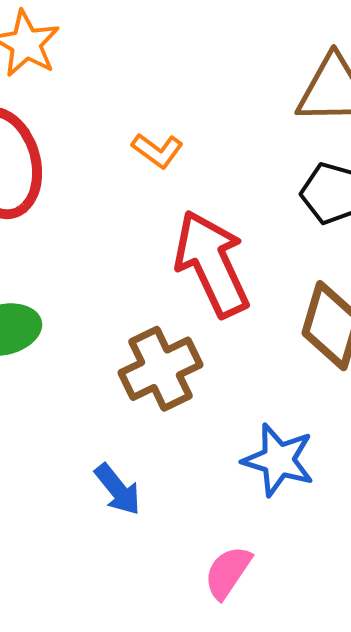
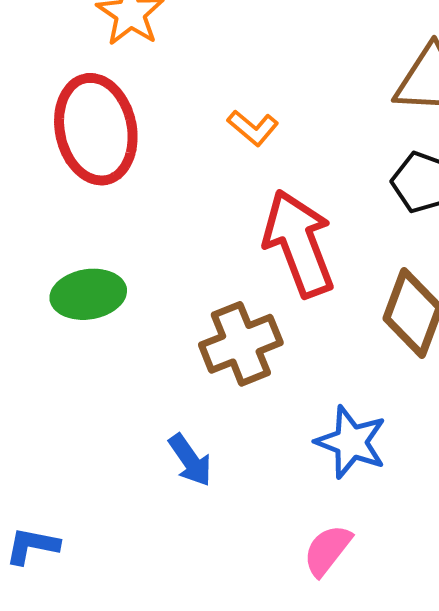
pink semicircle: (228, 572) -> (327, 550), moved

